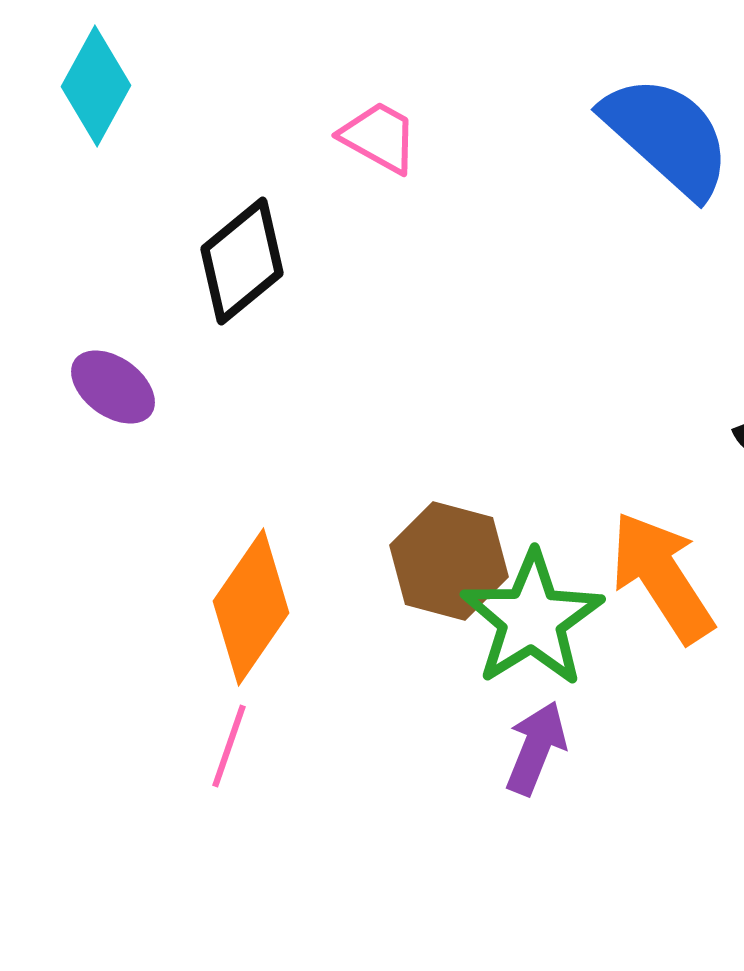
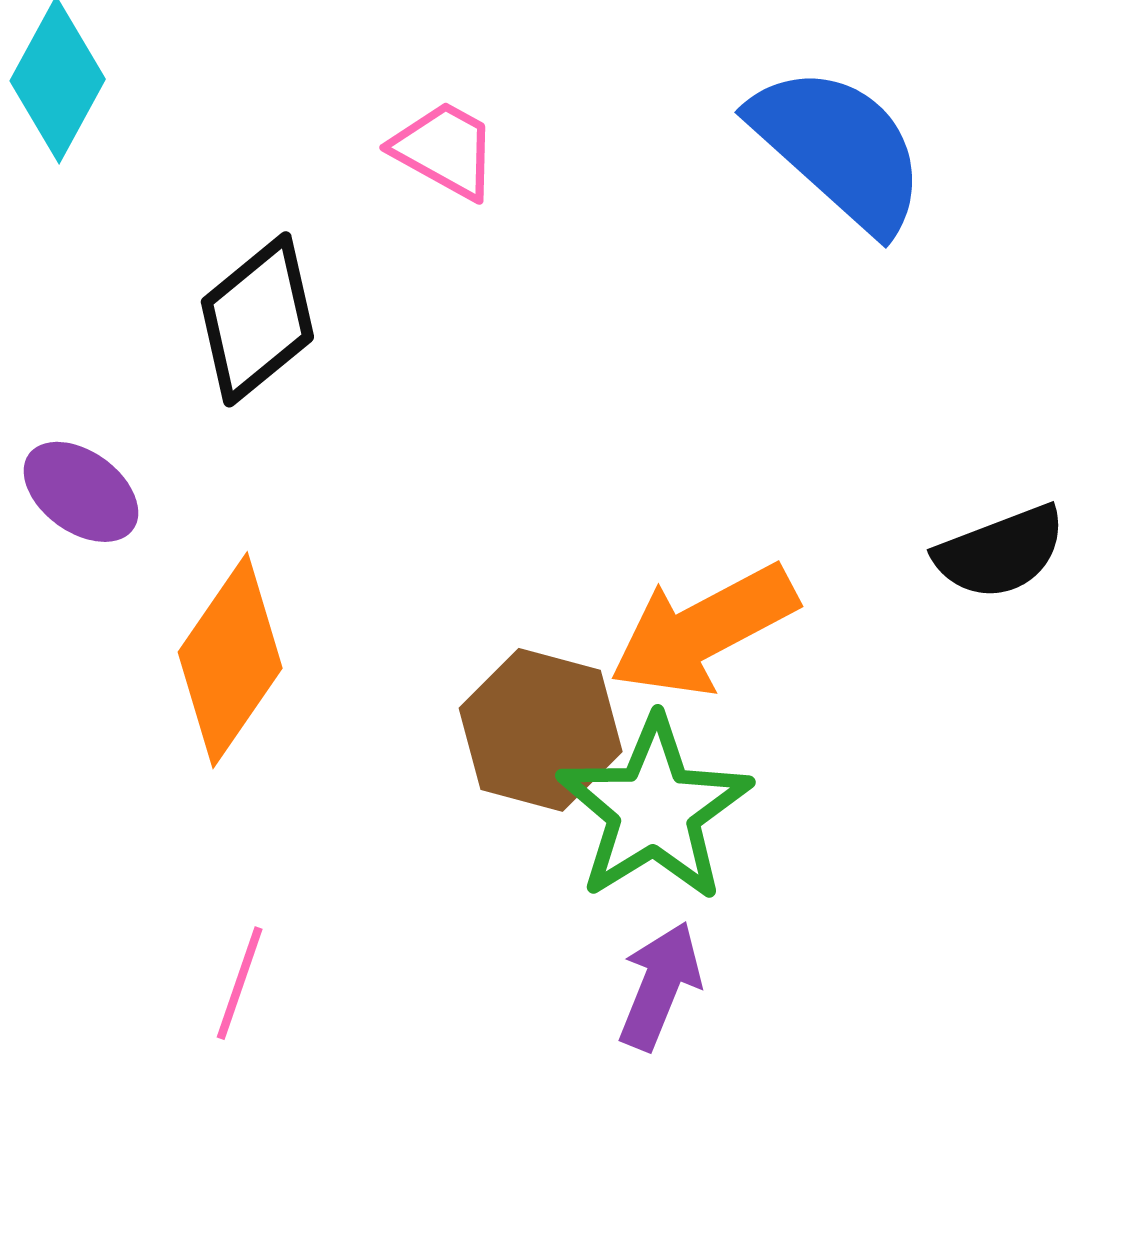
orange arrow: (662, 577) -> (703, 630), moved, turned -85
orange diamond: (251, 607) -> (230, 660), moved

